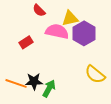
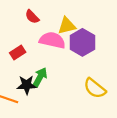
black star: (34, 81) -> (27, 85), moved
green arrow: (49, 88) -> (40, 77), moved

